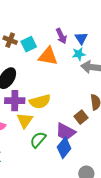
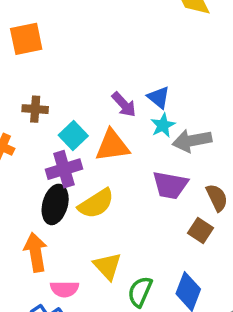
brown cross: (10, 40) -> (35, 109), moved
purple cross: (15, 101) -> (64, 169), moved
yellow semicircle: (40, 102) -> (96, 204), moved
purple trapezoid: (66, 132) -> (170, 185), moved

